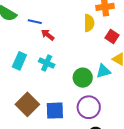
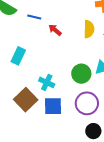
yellow semicircle: (89, 23) -> (89, 29), moved
red arrow: (48, 35) -> (55, 30), moved
cyan cross: (47, 63) -> (47, 82), moved

